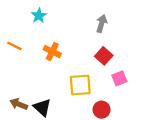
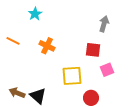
gray arrow: (102, 23) -> (104, 24), moved
red square: (104, 56) -> (93, 50), turned -35

